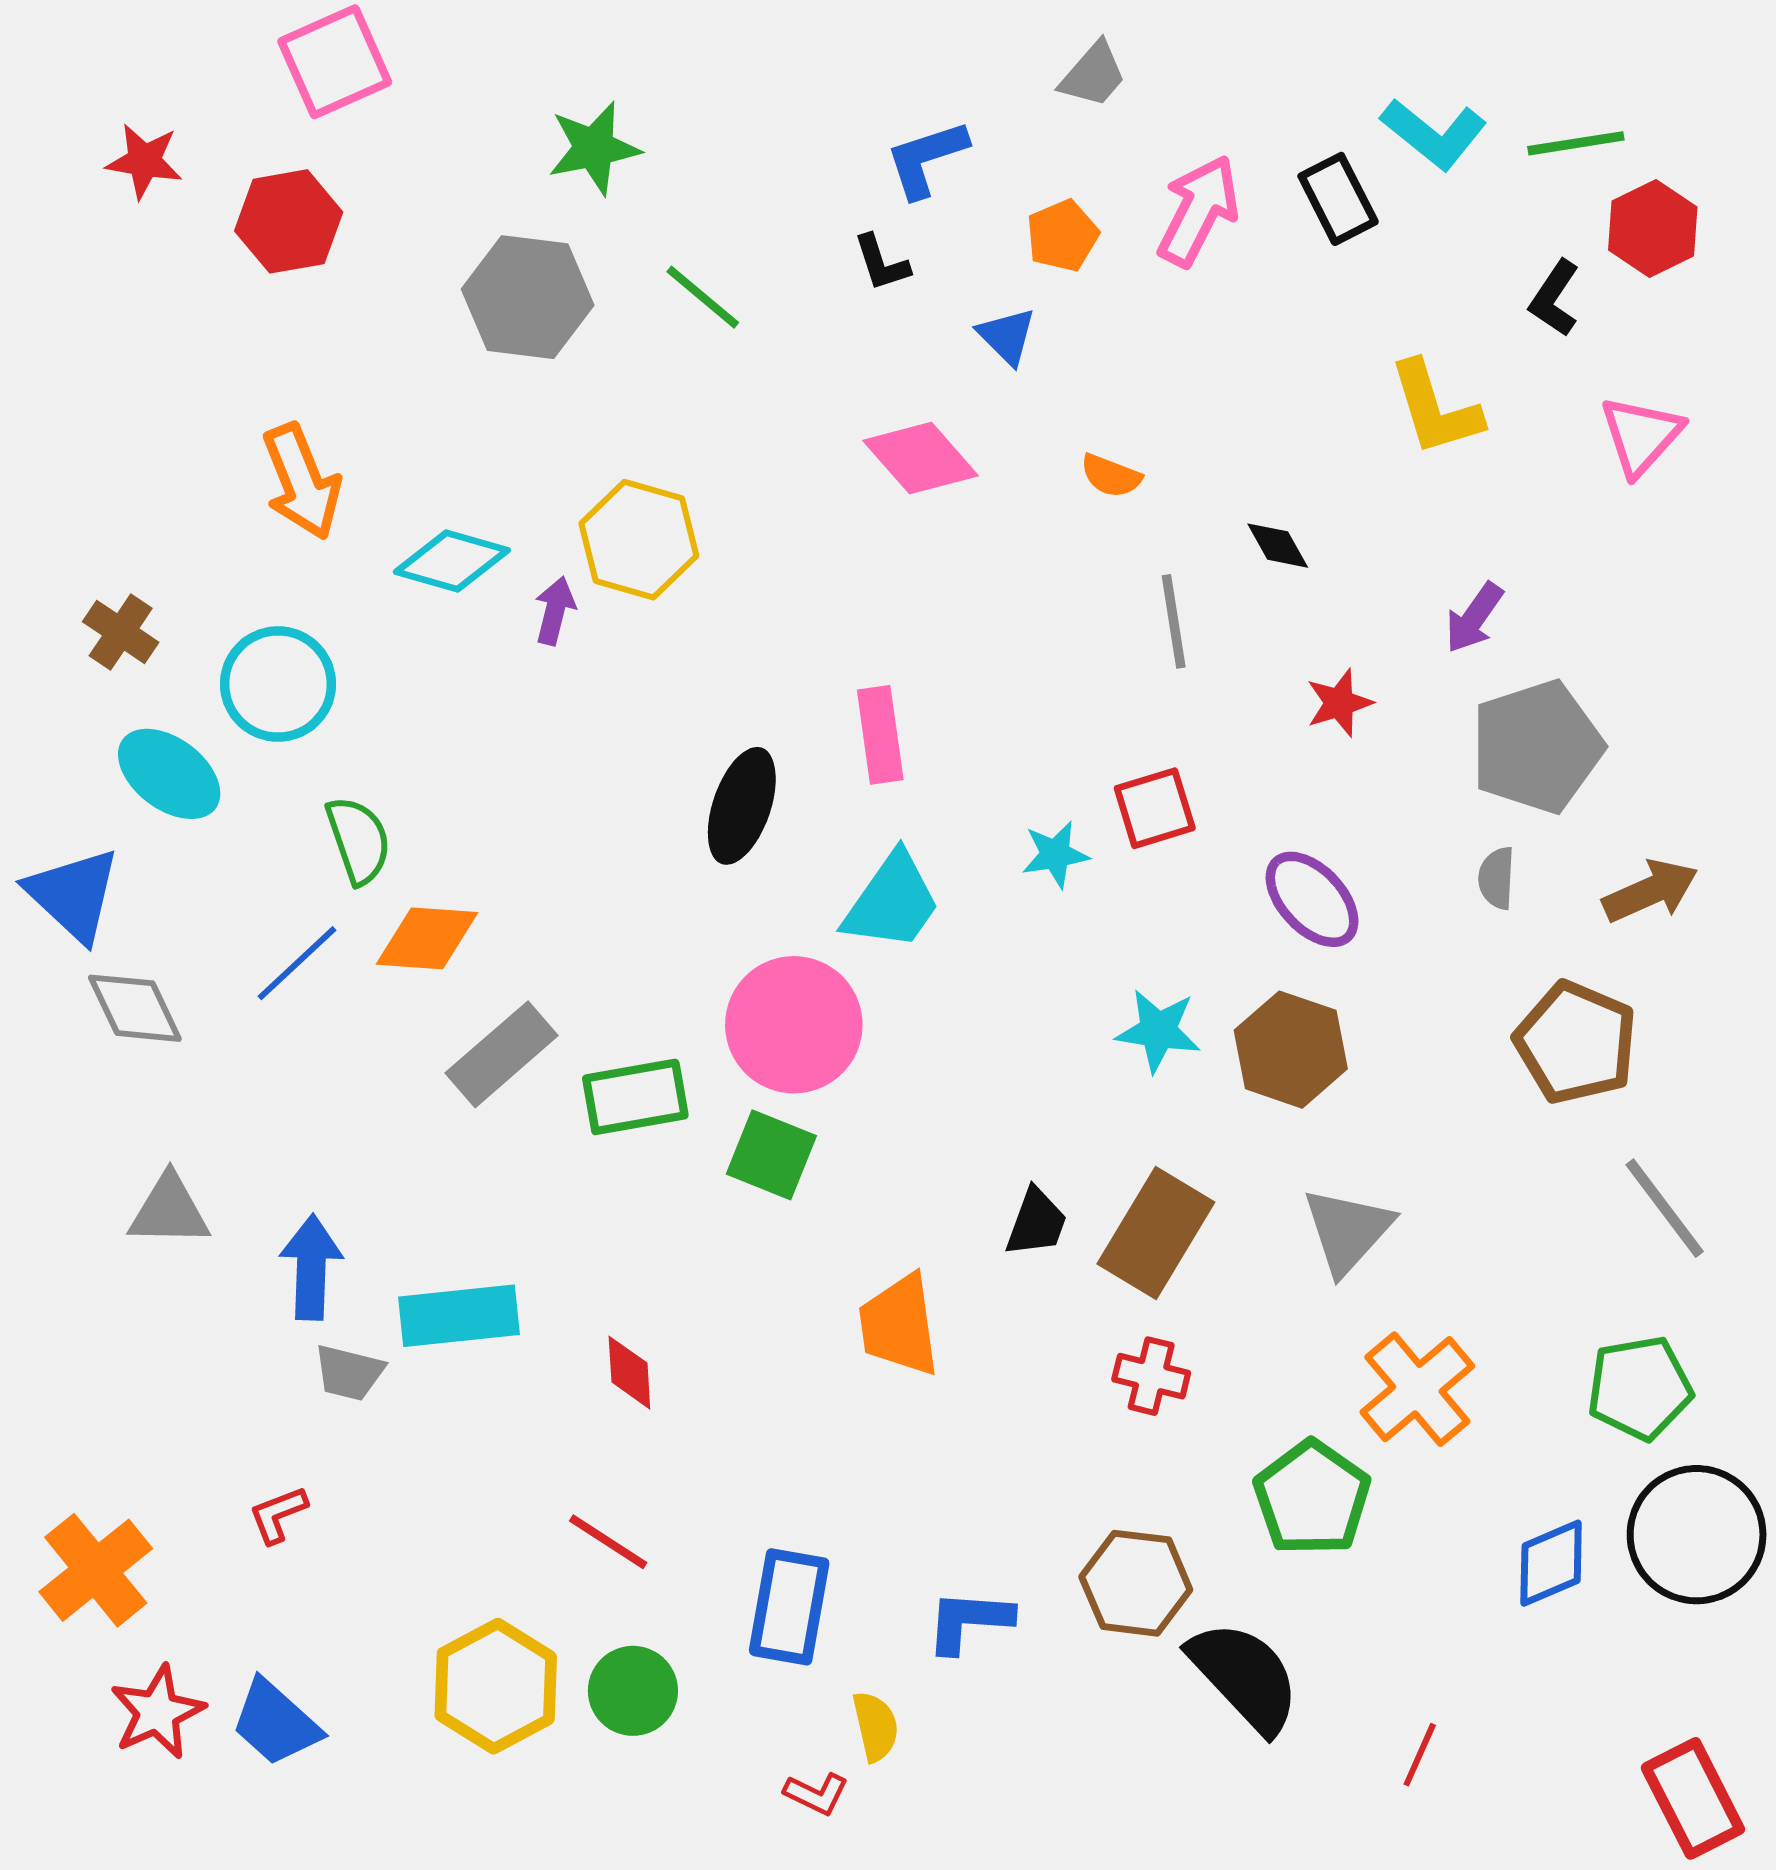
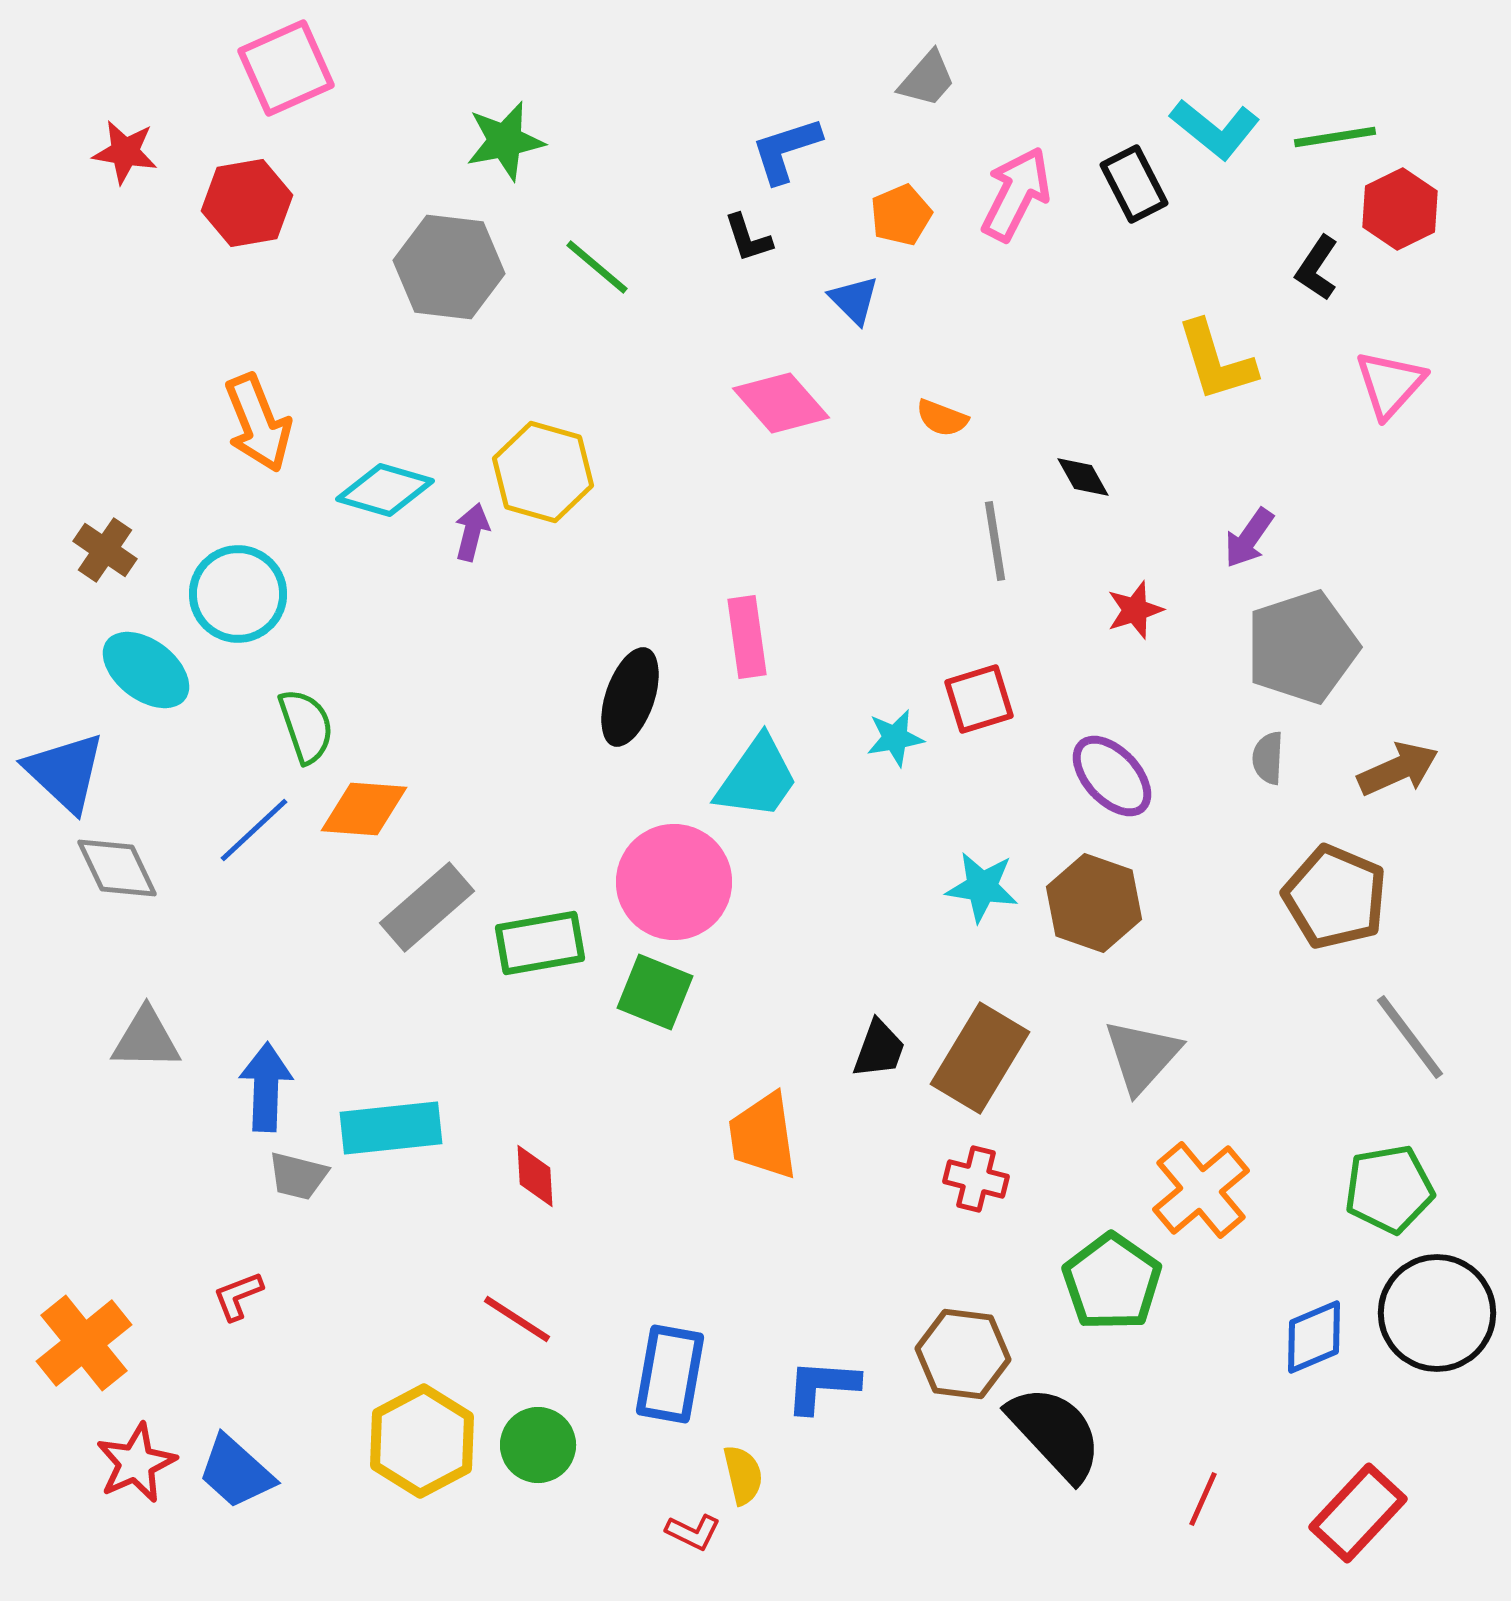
red rectangle: (1693, 1798) -> (1358, 1513), moved, turned 70

